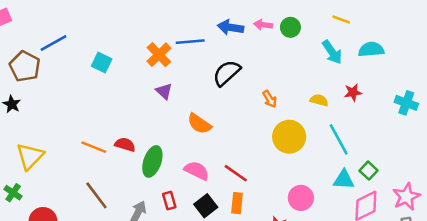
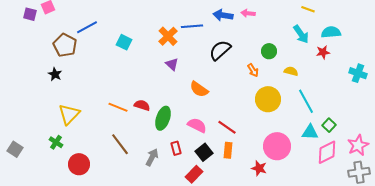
green circle: (290, 27) -> (269, 51), moved
red star: (353, 92) -> (323, 52), moved
pink circle: (301, 198) -> (277, 146), size x1.4

